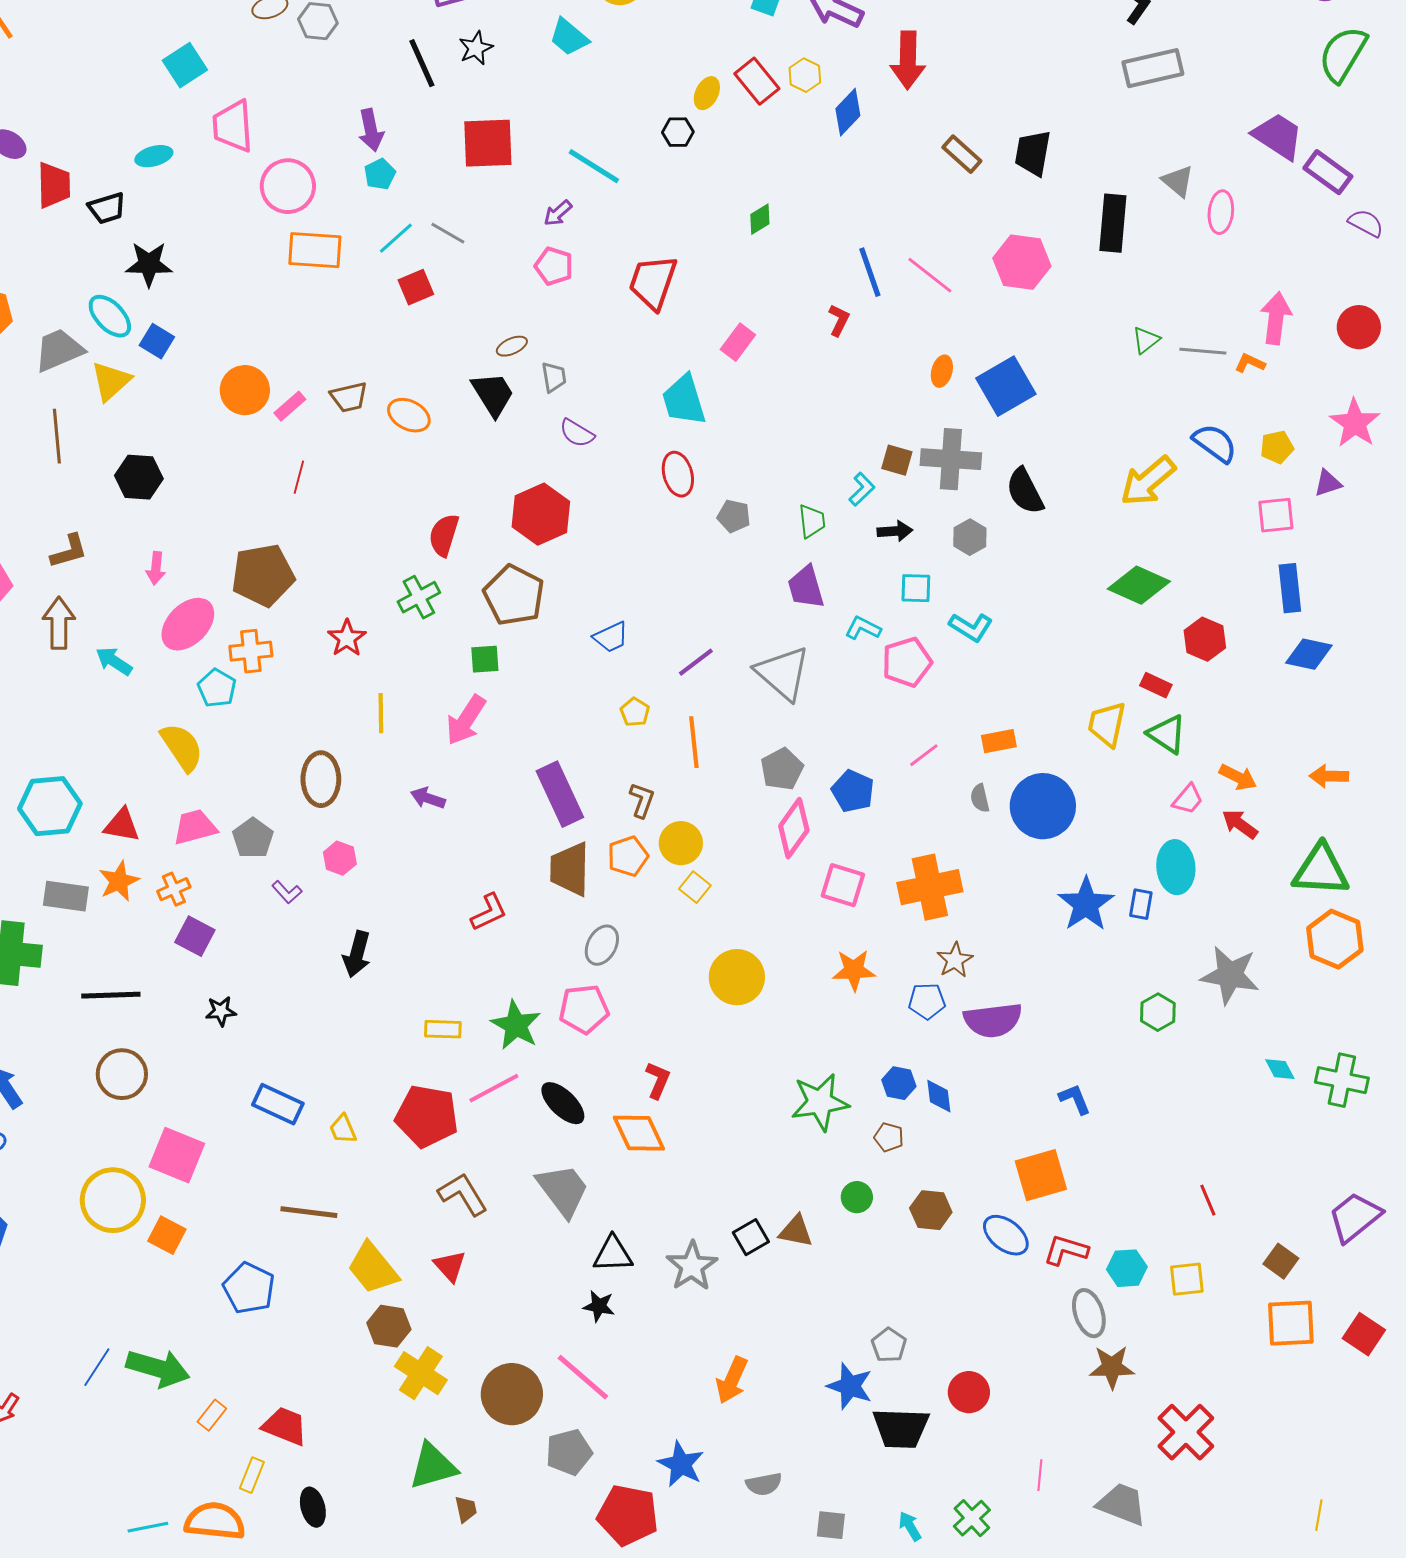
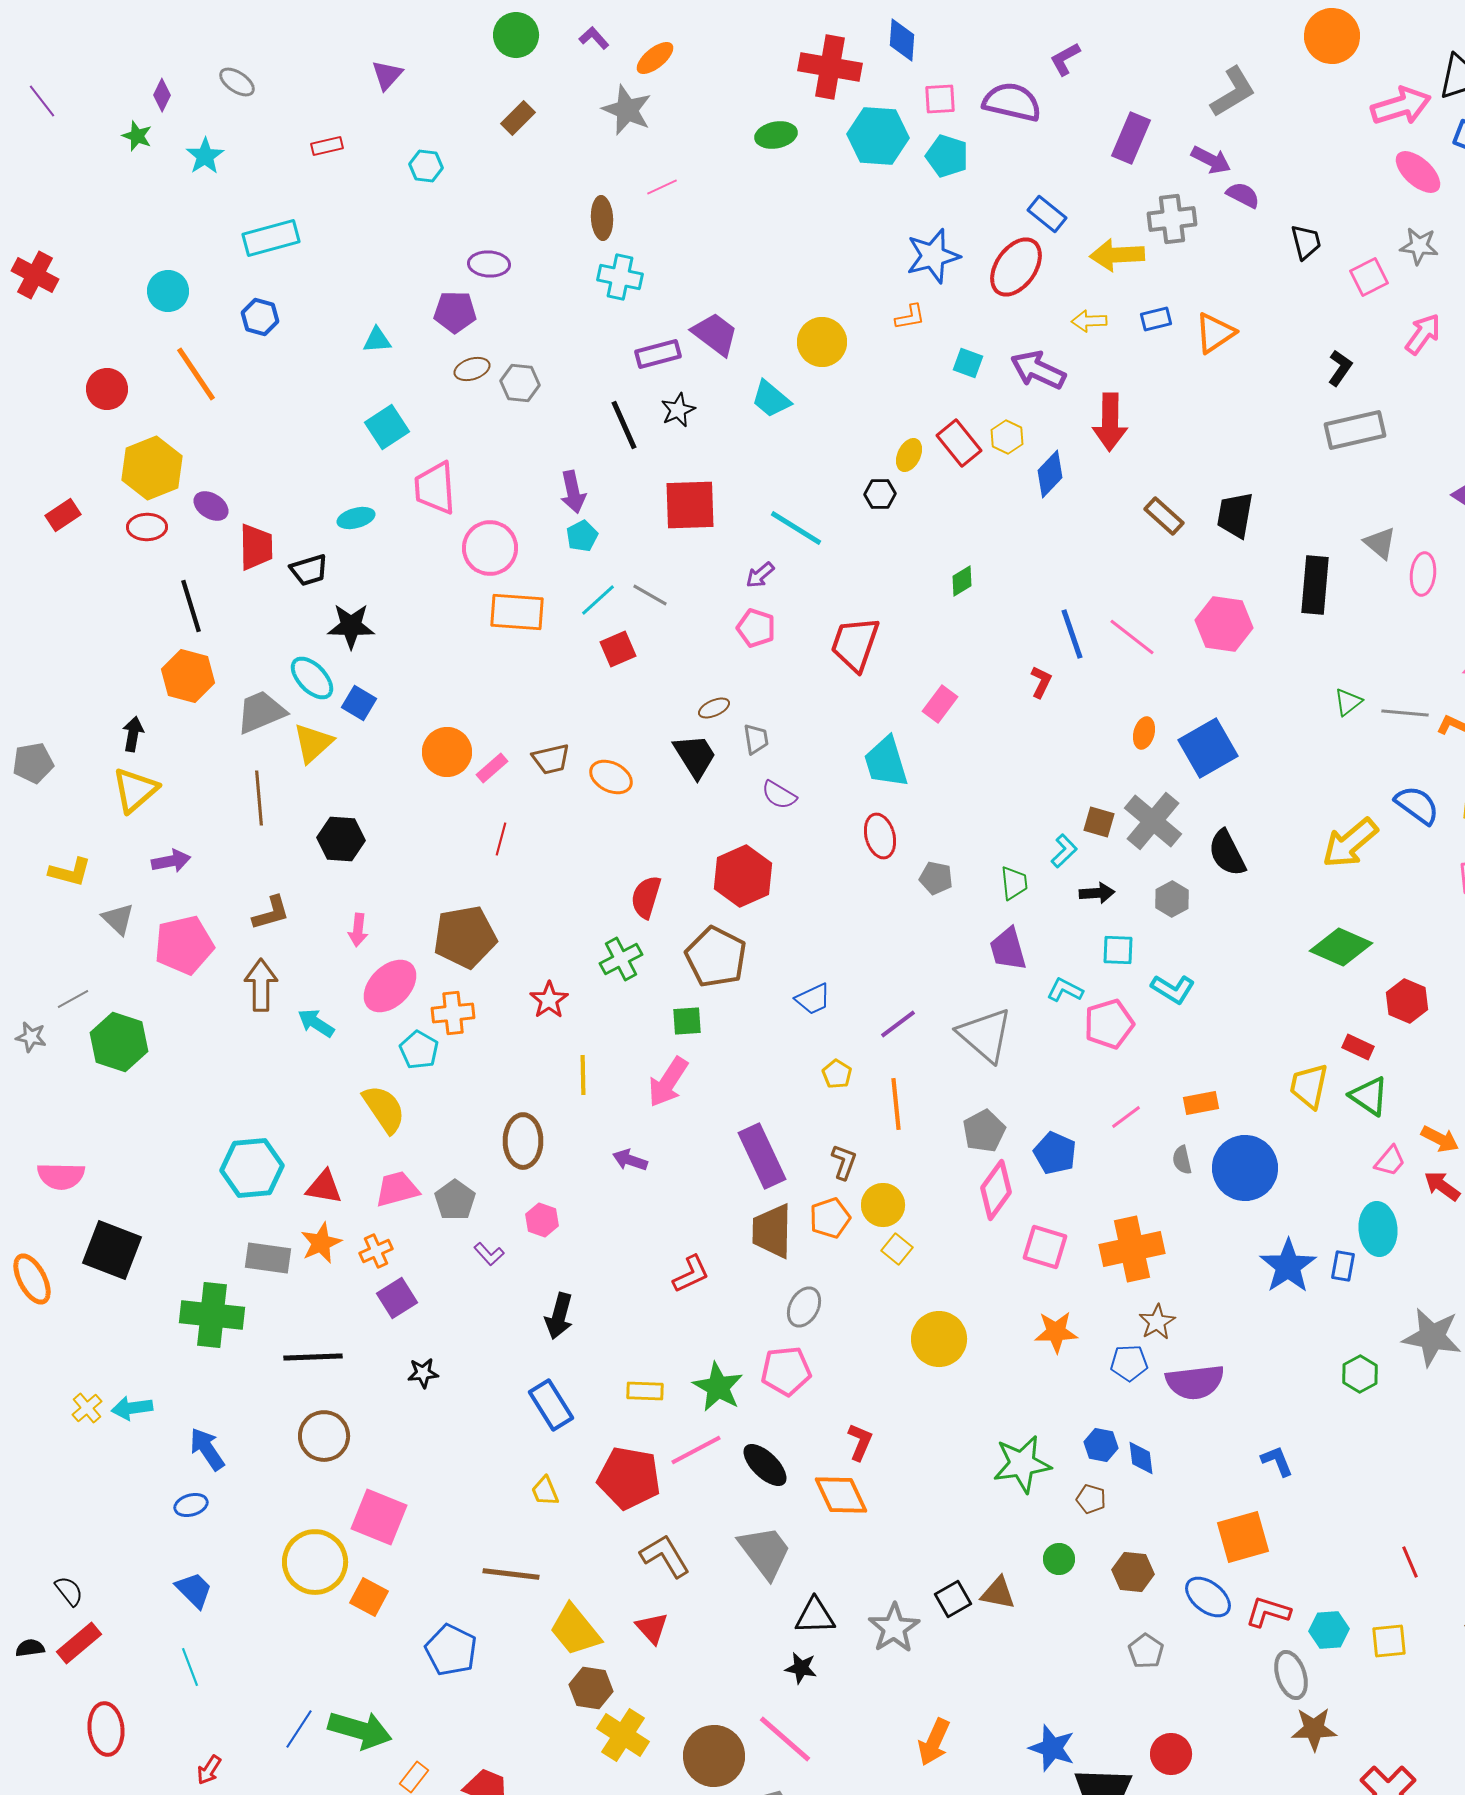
gray cross: (951, 459) -> (1153, 821), turned 36
purple square: (195, 936) -> (397, 1298), turned 30
blue rectangle: (278, 1104) -> (551, 1405), moved, turned 33
gray pentagon: (889, 1345) -> (1146, 1651), moved

